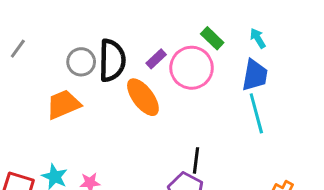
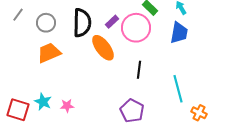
gray circle: (81, 62) -> (46, 23), moved
cyan line: (256, 113) -> (178, 89), moved
black line: (196, 160) -> (139, 70), moved

